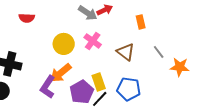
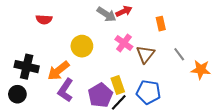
pink cross: (93, 41) -> (124, 43), moved
brown triangle: (126, 52) -> (145, 54), turned 30
orange arrow: (61, 73) -> (58, 71), moved

